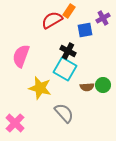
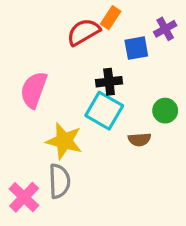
black cross: (68, 51) -> (109, 82), turned -35
green circle: (103, 85) -> (165, 111), moved
gray semicircle: (64, 113) -> (59, 181), moved, turned 40

